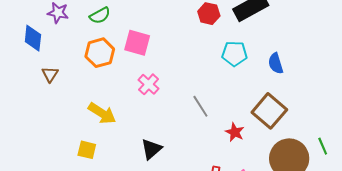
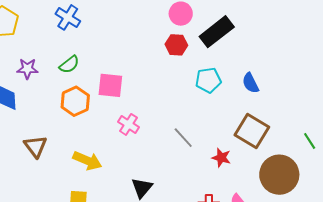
brown triangle: (50, 74) -> (35, 146), moved, size x1.4
green line: (323, 146) -> (310, 141), moved

